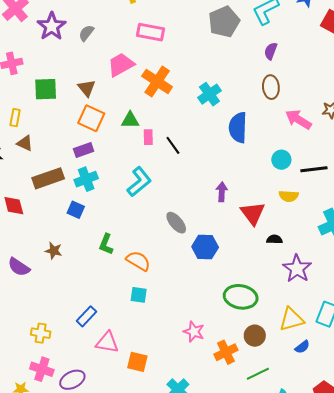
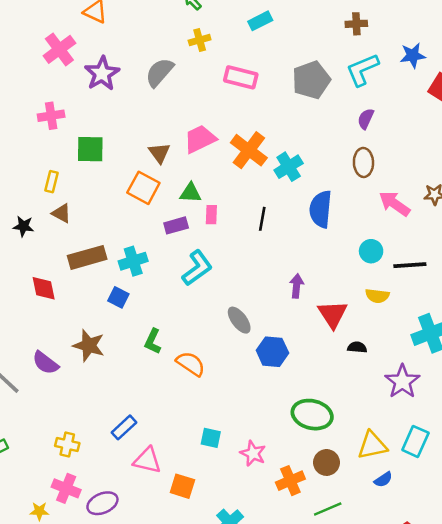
pink rectangle: (150, 32) -> (241, 77), moved
gray semicircle: (86, 33) -> (159, 72), moved, size x1.5
pink trapezoid: (121, 65) -> (200, 139), moved
orange cross: (157, 82) -> (249, 150), moved
brown triangle: (87, 88) -> (159, 153), moved
black line: (173, 145) -> (262, 219), moved, turned 42
purple rectangle: (84, 150) -> (176, 225), moved
brown star: (54, 251) -> (89, 346), size x1.5
purple star: (297, 269) -> (402, 381), moved
cyan square: (139, 295) -> (211, 438), moved

